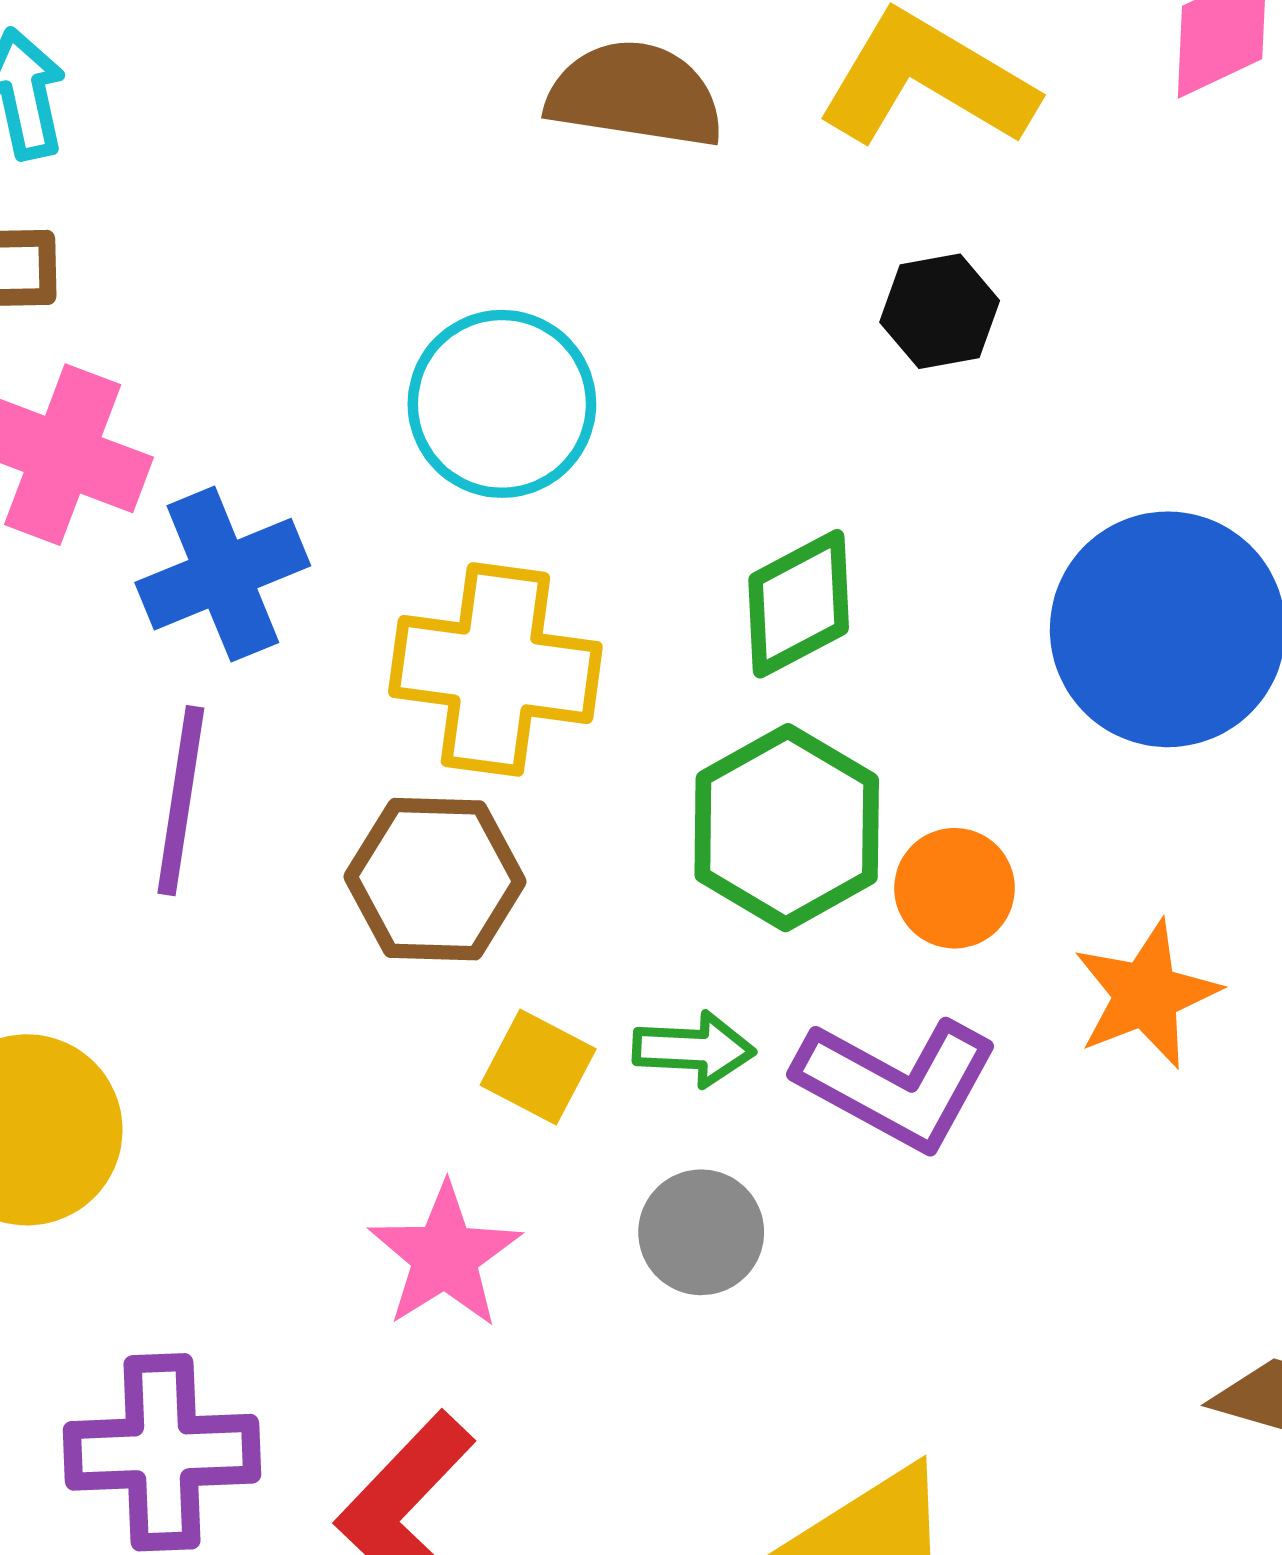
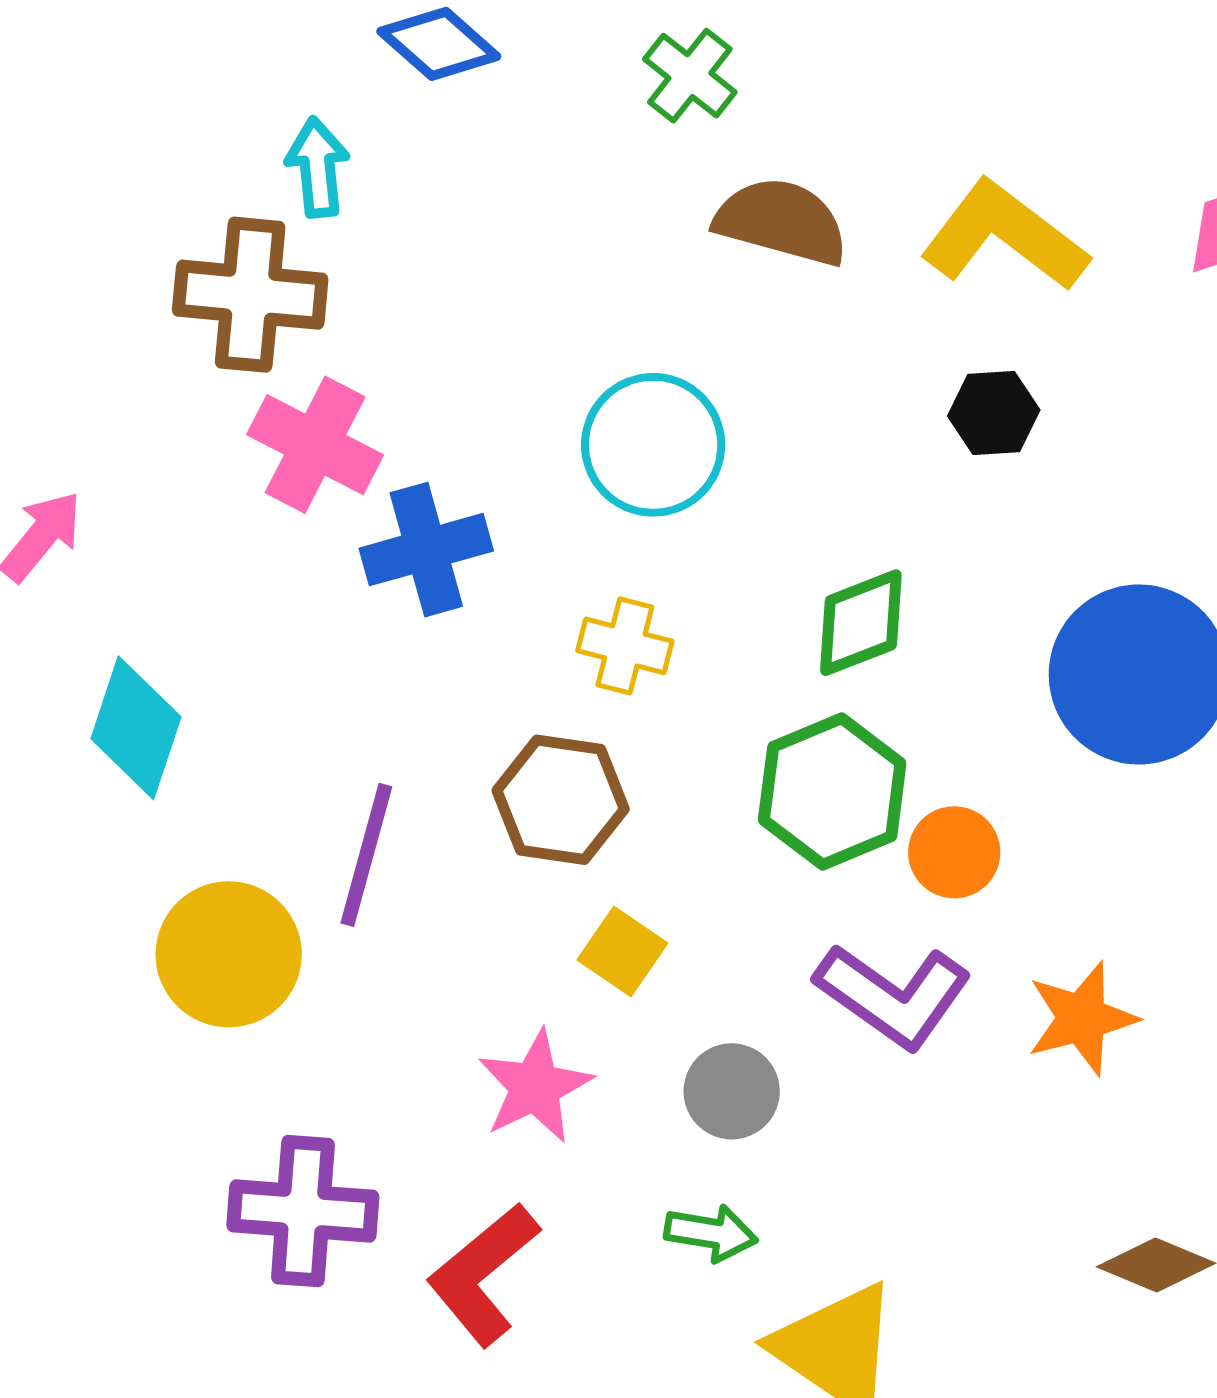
yellow cross: (495, 669) -> (625, 646), size x0.6
purple line: (181, 801) -> (366, 855), moved
orange star: (1146, 994) -> (1082, 1018), moved
green arrow: (694, 1049) -> (711, 1233), moved

